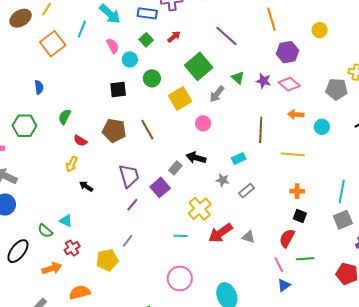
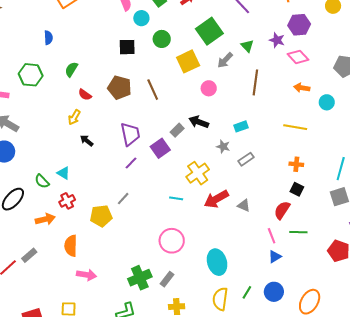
purple star: (263, 81) -> (277, 40), moved
brown line: (261, 130) -> (255, 82), moved
orange semicircle: (80, 292) -> (71, 246), turned -80

